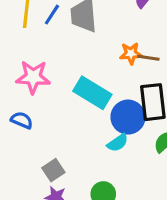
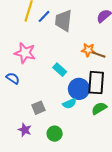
cyan rectangle: (92, 93) -> (60, 70), size x0.6
gray square: (53, 170) -> (38, 108), moved

